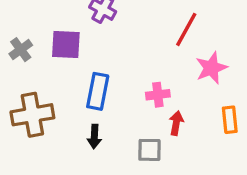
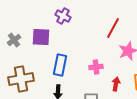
red arrow: (176, 123) -> (116, 84), moved

